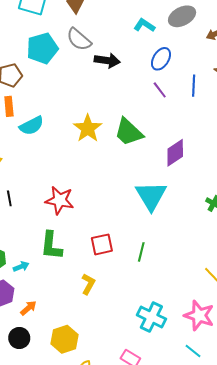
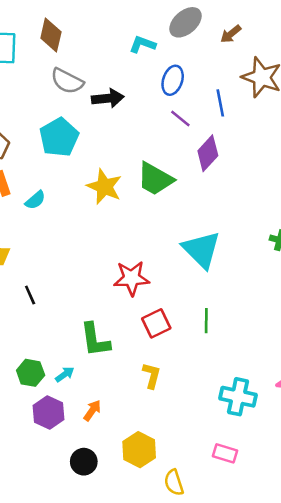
cyan pentagon: (42, 48) -> (59, 137), moved
cyan semicircle: (32, 126) -> (35, 200), size x0.7
purple diamond: (175, 153) -> (208, 153), moved
red star: (60, 200) -> (131, 278), moved
orange arrow: (28, 308) -> (92, 410), moved

